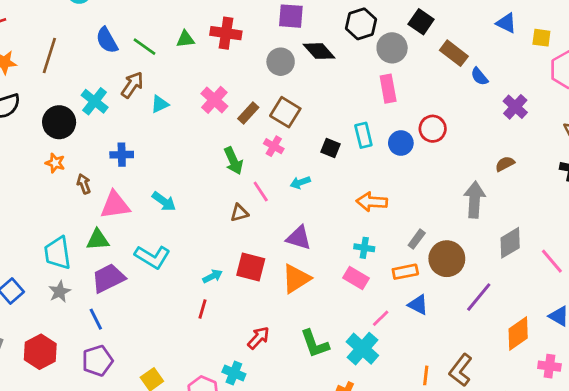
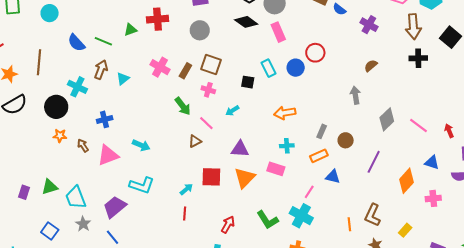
black diamond: (319, 51) -> (246, 22), moved
gray arrow: (475, 200) -> (355, 95), size x0.7
green triangle: (98, 240) -> (50, 187), moved
brown circle: (447, 259) -> (346, 140), size x0.6
pink rectangle: (356, 278) -> (276, 169), moved

